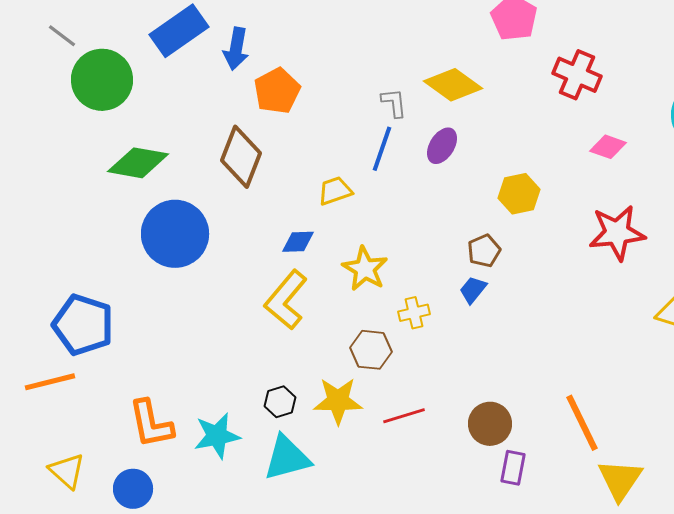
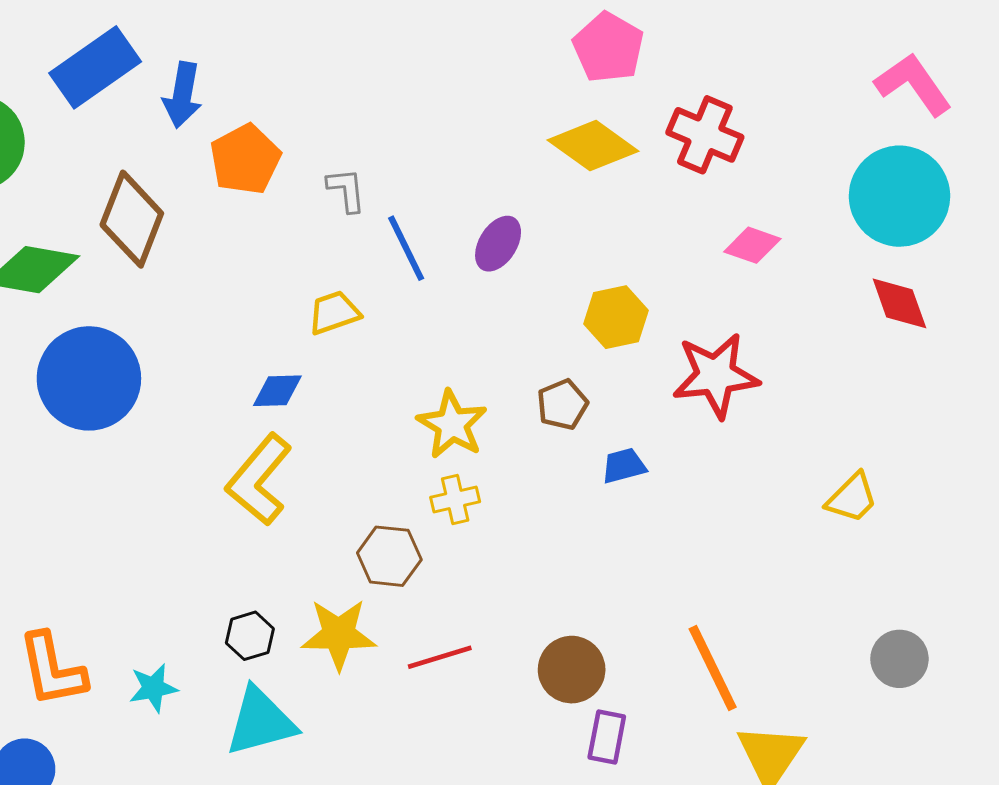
yellow diamond: (453, 85) -> (593, 146), moved
gray L-shape: (394, 103) -> (346, 190), moved
blue line: (382, 149) -> (406, 248), turned -45
brown diamond: (241, 157) -> (132, 219), moved
red star: (617, 233) -> (716, 375), moved
yellow star: (365, 269) -> (452, 424), moved
blue trapezoid: (473, 290) -> (624, 466), moved, turned 36
cyan star: (217, 436) -> (153, 688), size x0.7

